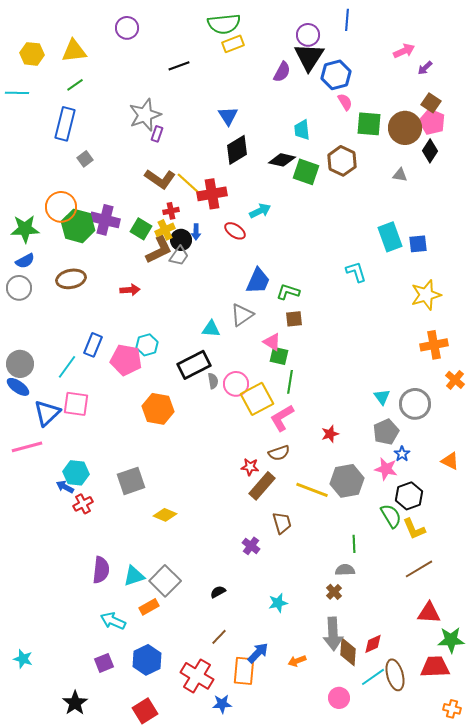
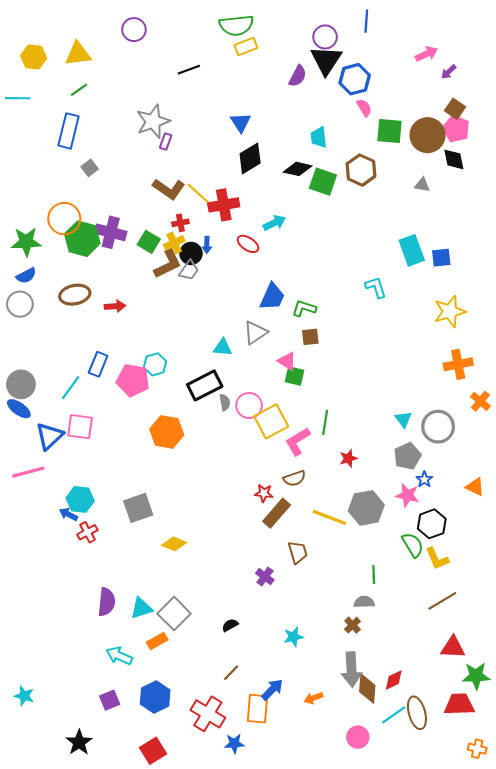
black diamond: (430, 151) -> (454, 159), turned -45
red arrow: (130, 290) -> (115, 306), moved
green line: (290, 382) -> (325, 422), moved

